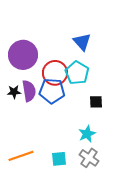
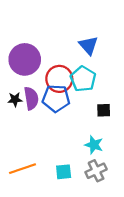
cyan star: (87, 134) -> (94, 145), turned -30
gray cross: (89, 158) -> (96, 171), turned 30

